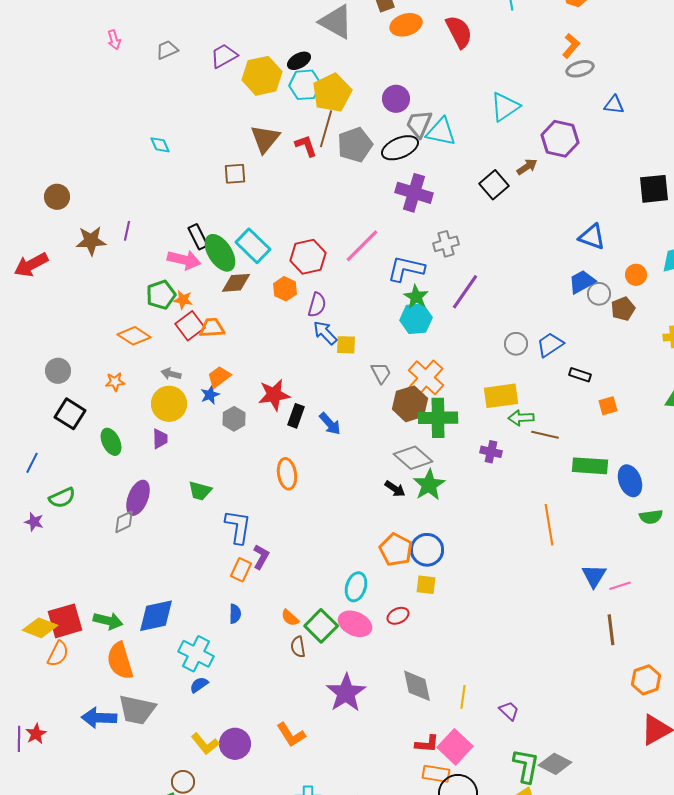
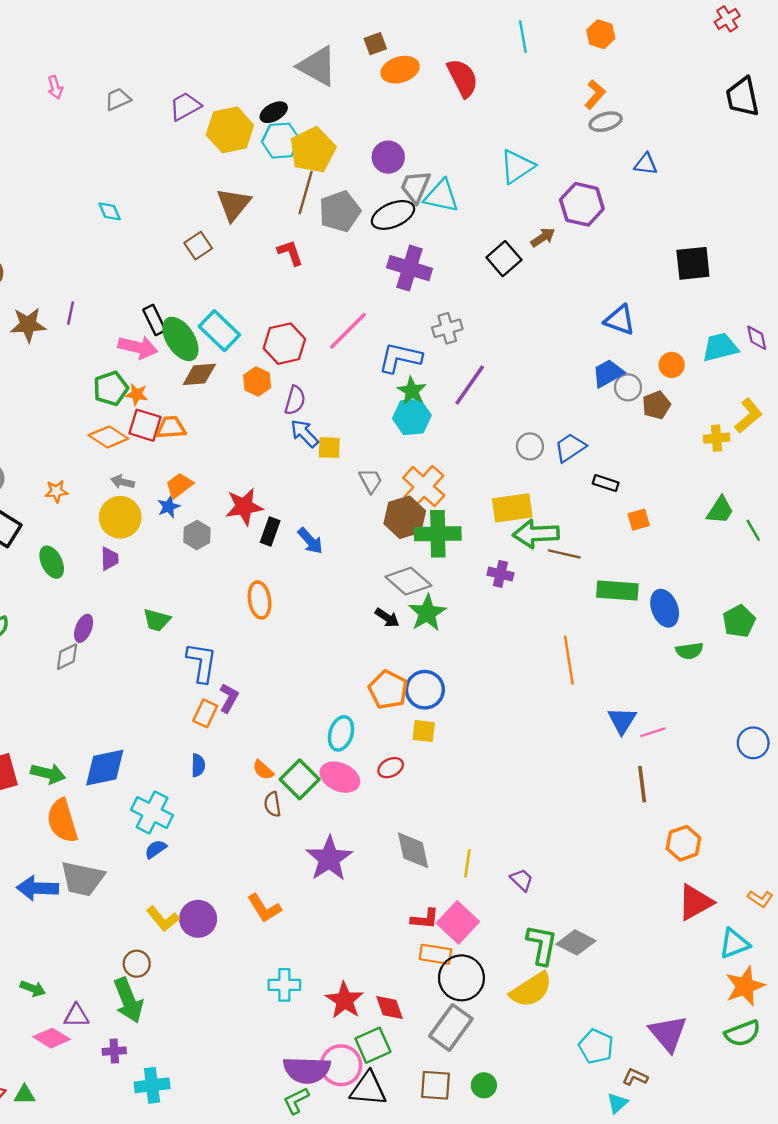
red L-shape: (306, 146) -> (290, 253), moved
brown square: (235, 174) -> (198, 246), turned -30
red square: (190, 326) -> (145, 425), turned -36
orange diamond: (134, 336) -> (108, 437), moved
green arrow: (521, 418) -> (536, 534), size x1.5
purple ellipse: (138, 498) -> (84, 628), size x0.7

